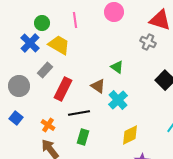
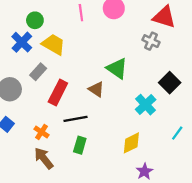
pink line: (75, 20) -> (81, 13), moved
green triangle: (117, 67) -> (117, 68), size x1.5
cyan cross: (118, 100) -> (146, 105), moved

